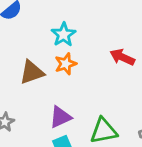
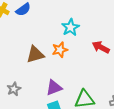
cyan star: (64, 35) -> (70, 27), moved

